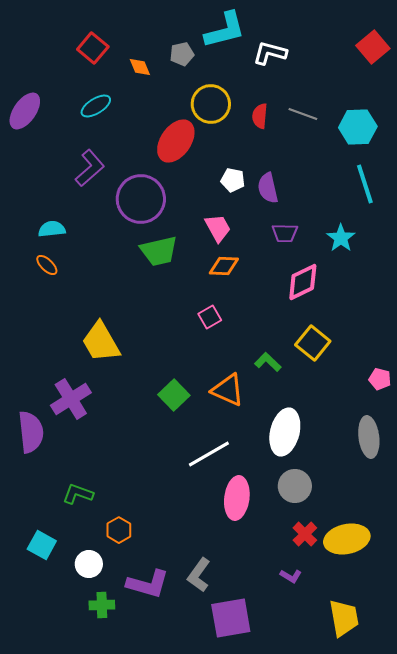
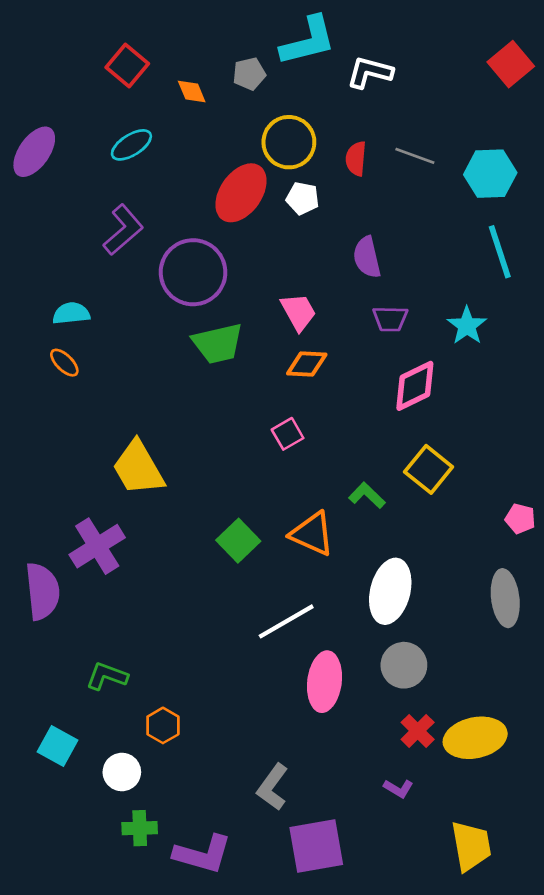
white pentagon: (233, 180) -> (303, 198), moved
purple L-shape: (148, 584) -> (203, 854), moved

